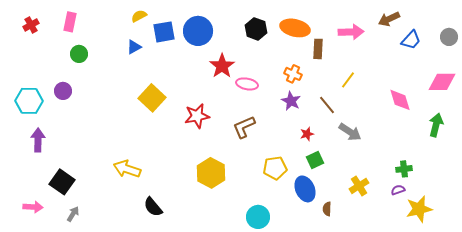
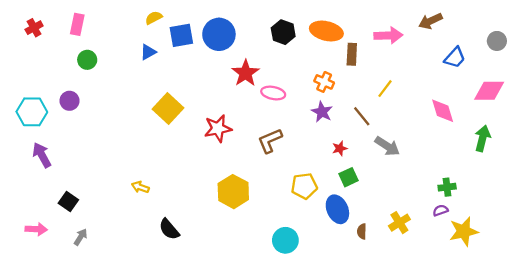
blue trapezoid: (411, 40) -> (455, 58), moved
purple arrow: (38, 140) -> (42, 155), turned -30
yellow arrow: (127, 169) -> (140, 187), size x0.6
black square: (62, 182) -> (68, 202), size x0.7
yellow cross: (359, 186) -> (399, 223), moved

